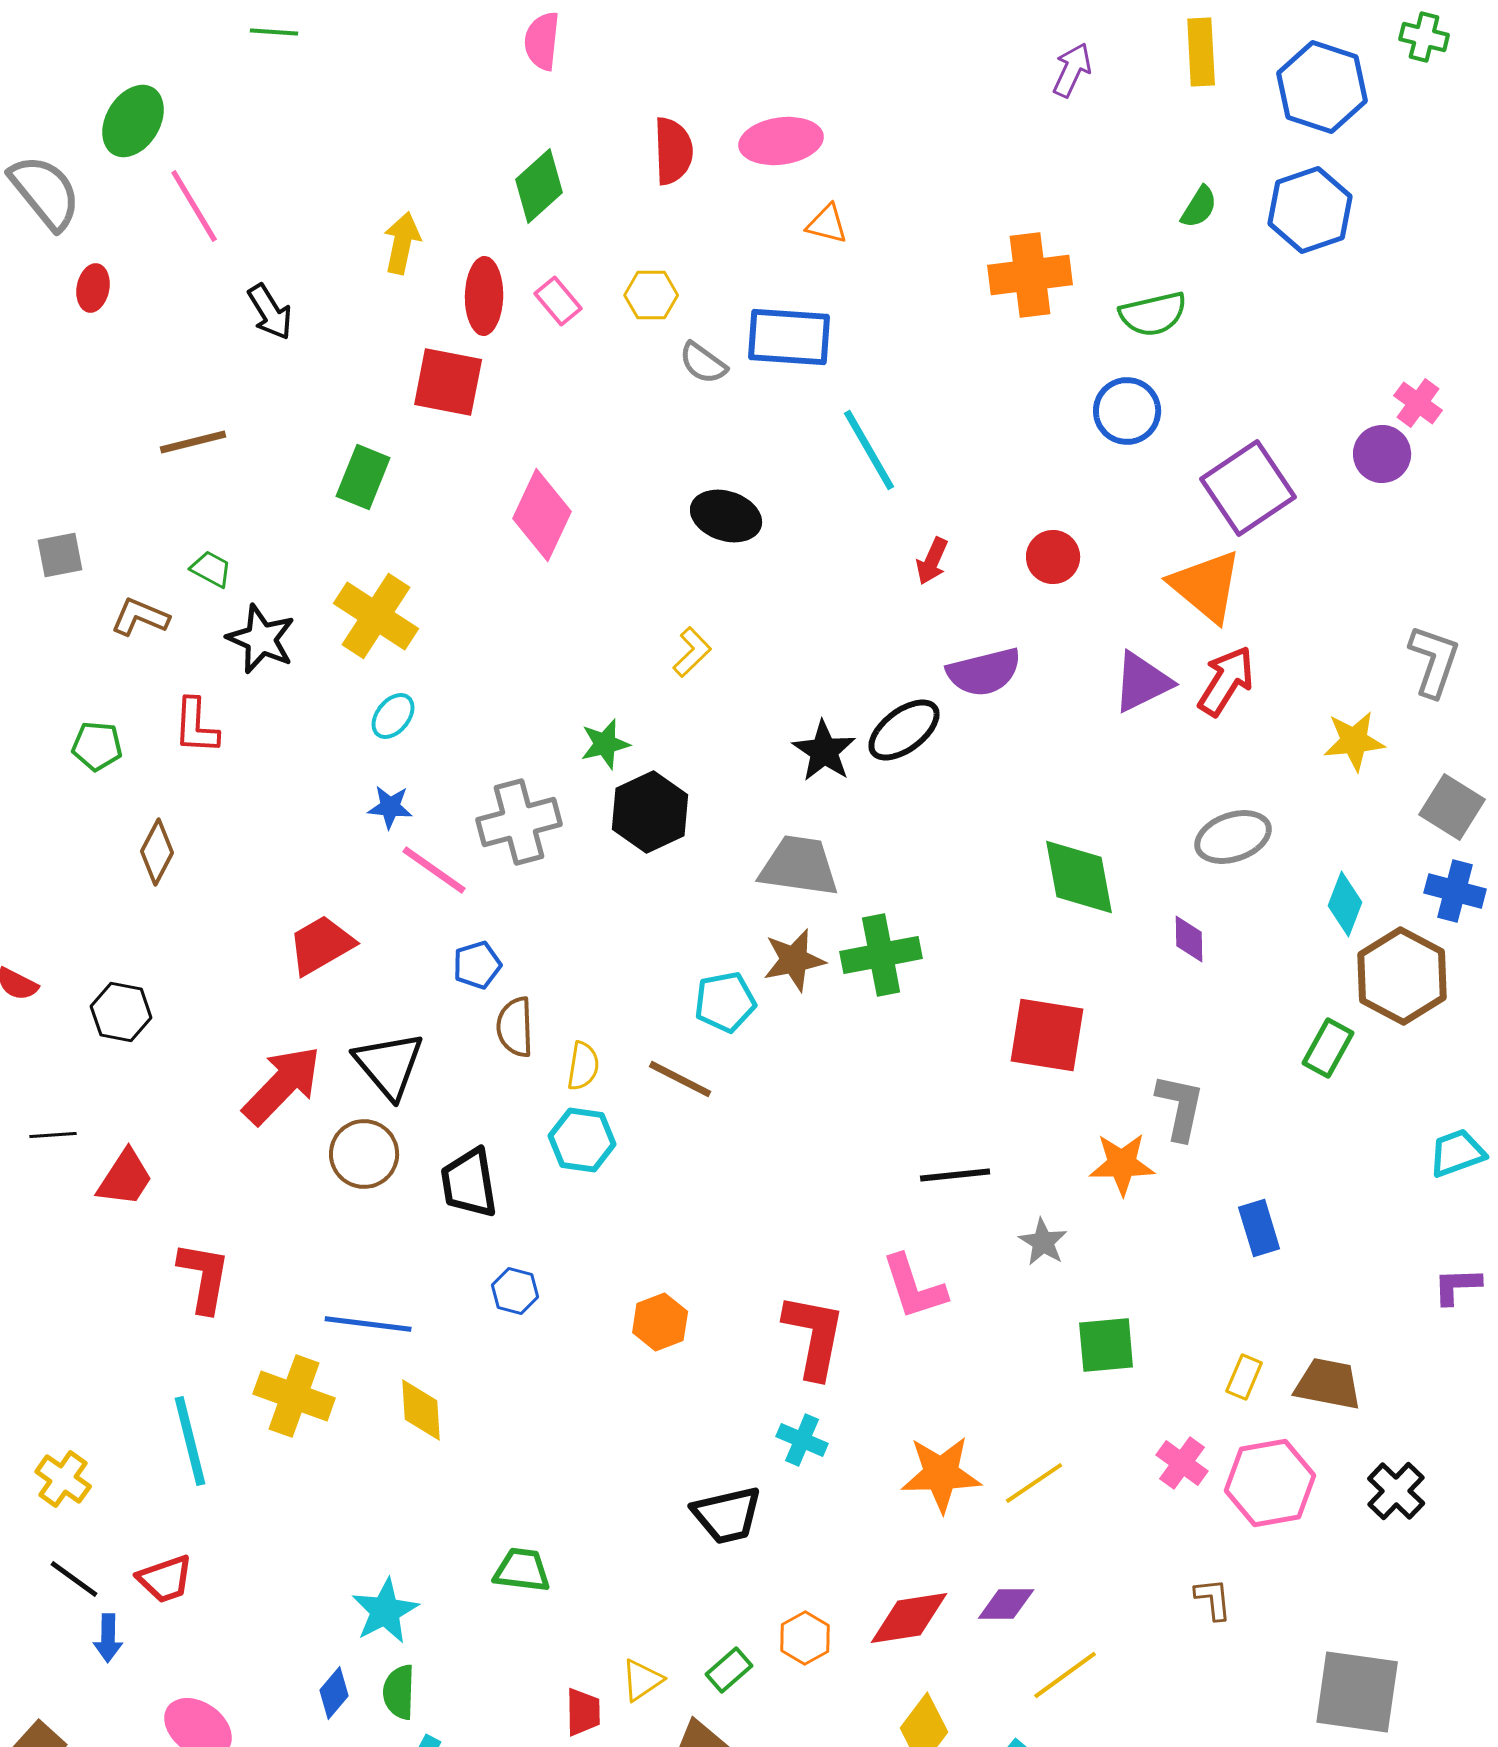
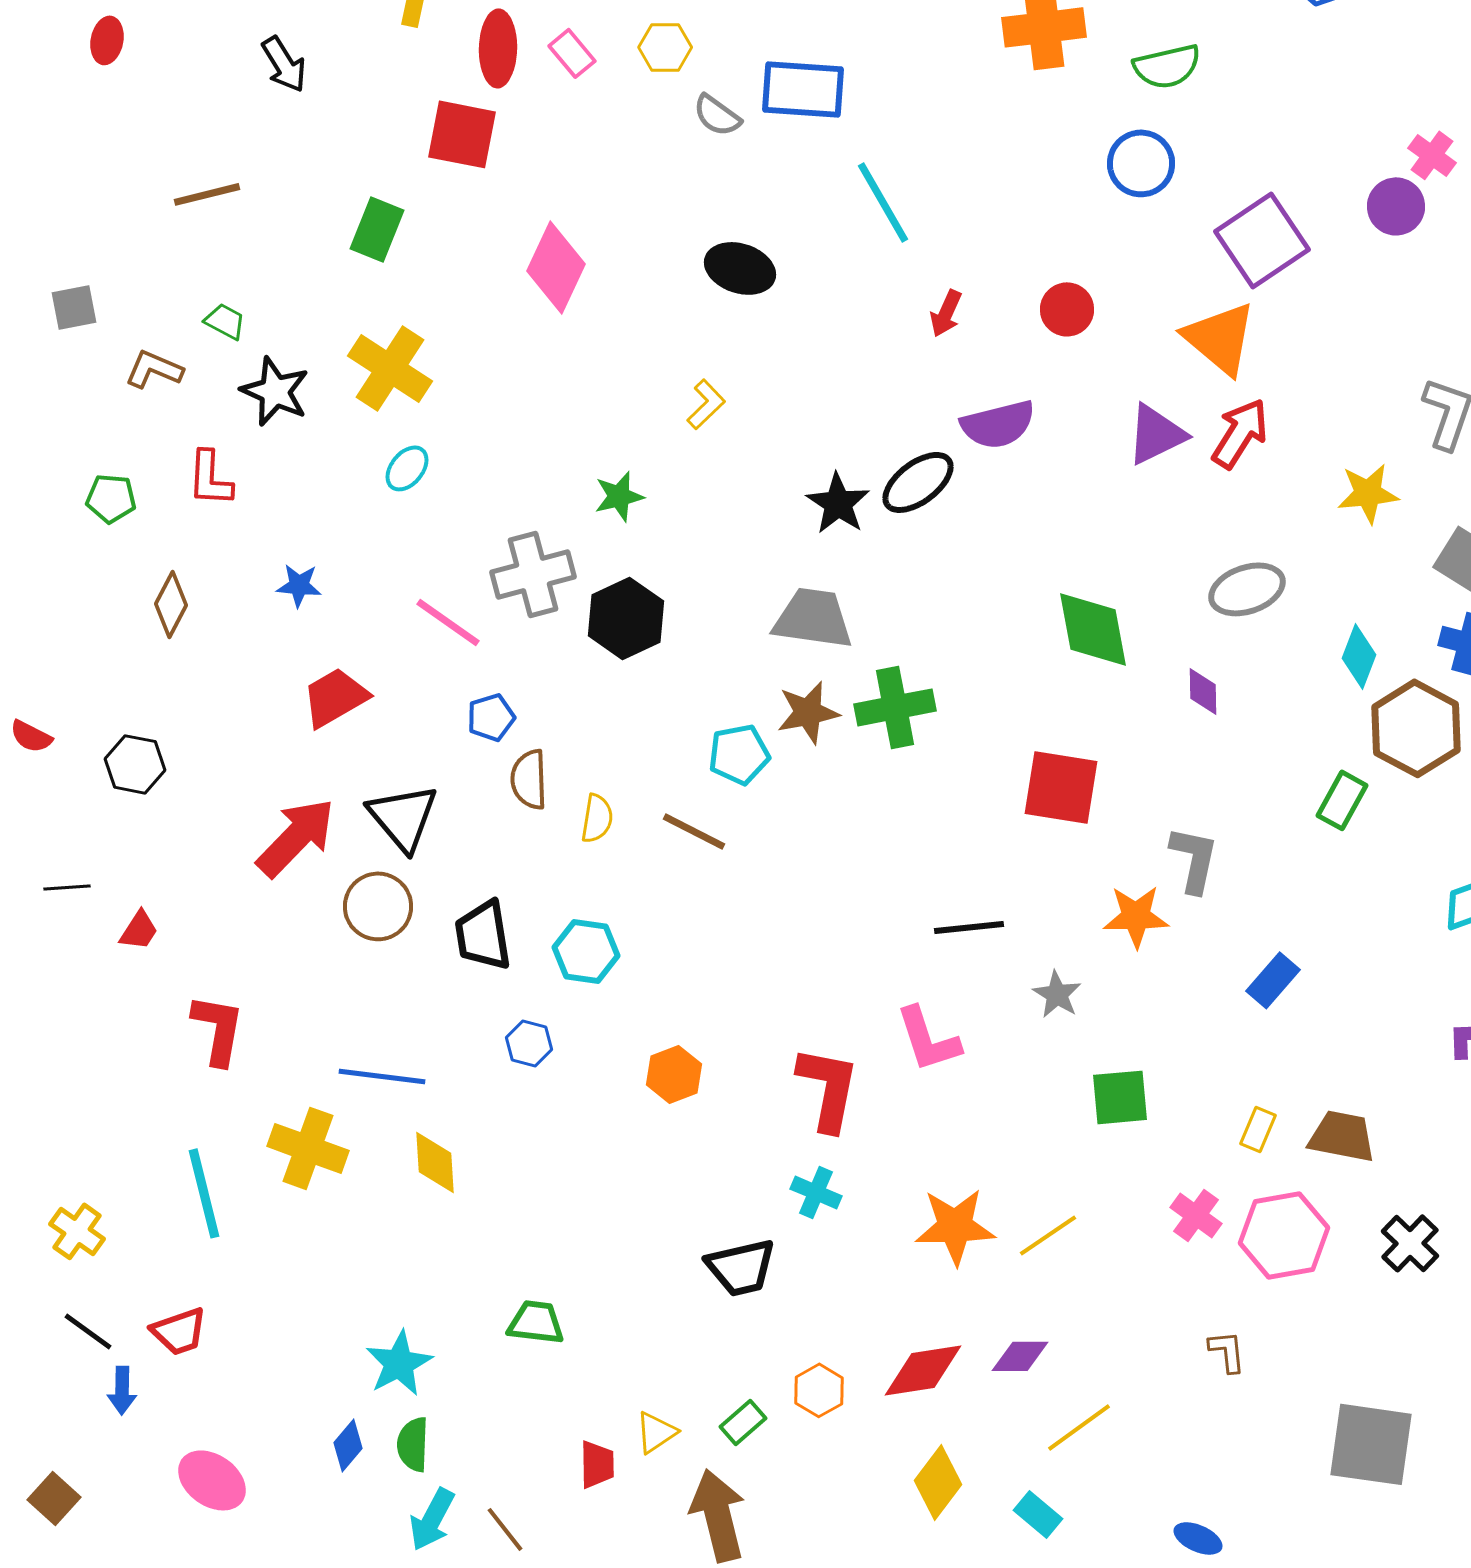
blue star: (390, 807) -> (299, 585), moved
black hexagon: (650, 812) -> (626, 618), moved
cyan hexagon: (582, 1140) -> (586, 951), moved
red trapezoid: (125, 1178) -> (139, 930), size x0.7
blue rectangle: (1259, 1228) -> (1273, 980), turned 58

